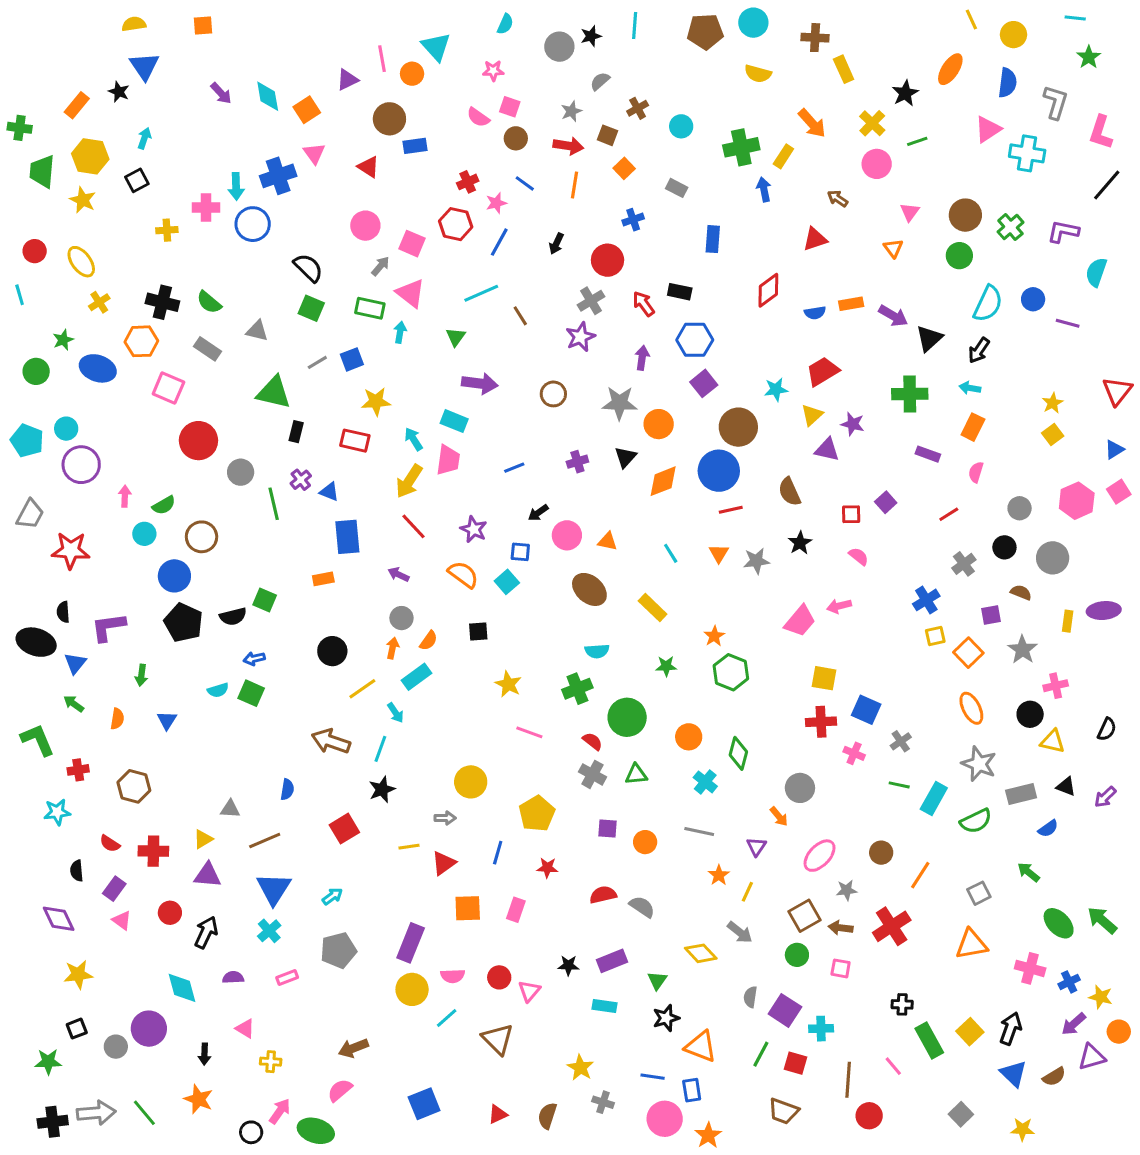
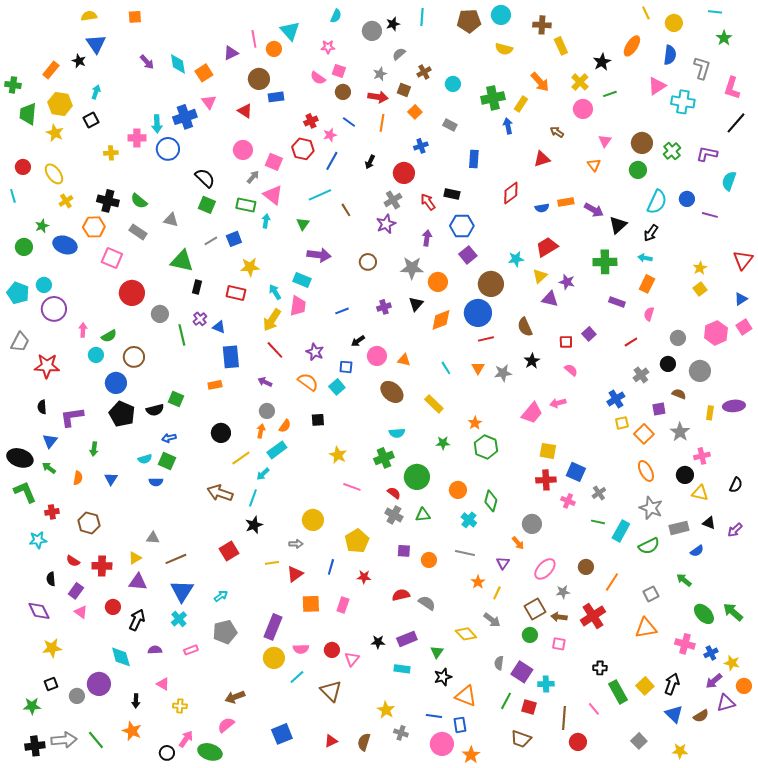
black ellipse: (36, 642) -> (20, 458), moved
cyan arrow: (395, 713) -> (263, 474), turned 80
blue semicircle: (287, 789) -> (156, 482), moved, turned 80

